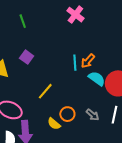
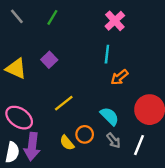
green line: (23, 21) -> (52, 17), turned 40
cyan line: (75, 63) -> (107, 54), moved
cyan semicircle: (97, 79) -> (110, 116), moved

